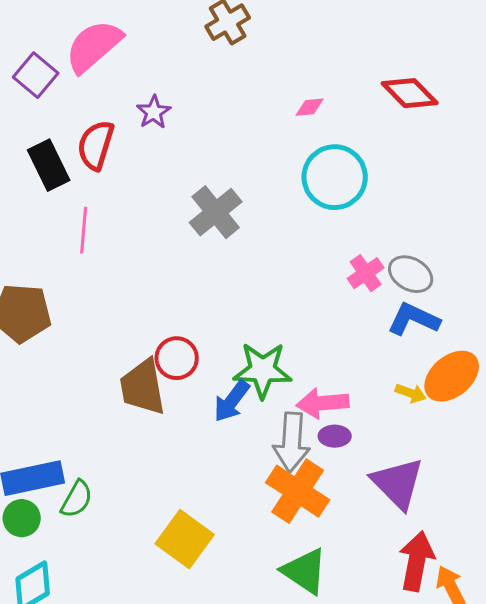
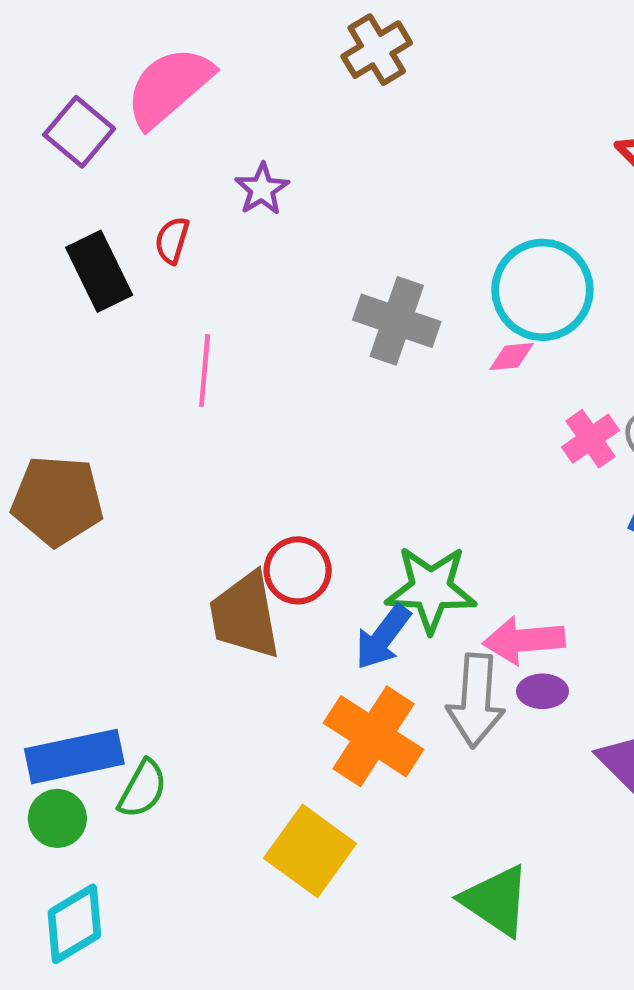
pink diamond: (310, 107) -> (511, 357), moved
red semicircle: (96, 145) -> (172, 240), size x0.6
gray cross: (216, 212) -> (397, 321), moved, turned -32
pink line: (84, 230) -> (205, 370), moved
orange cross: (298, 491) -> (374, 736), moved

